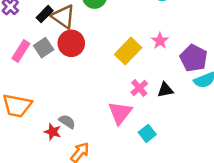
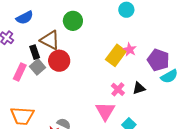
black rectangle: (45, 14) -> (35, 52), moved, turned -56
yellow rectangle: (128, 51) -> (116, 55), moved

